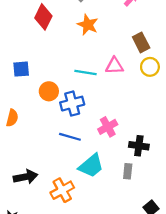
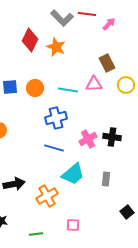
orange star: (88, 25) -> (56, 47), moved
brown rectangle: (141, 42) -> (107, 63), moved
orange circle: (49, 91) -> (35, 88), moved
black cross: (139, 146) -> (112, 137), moved

